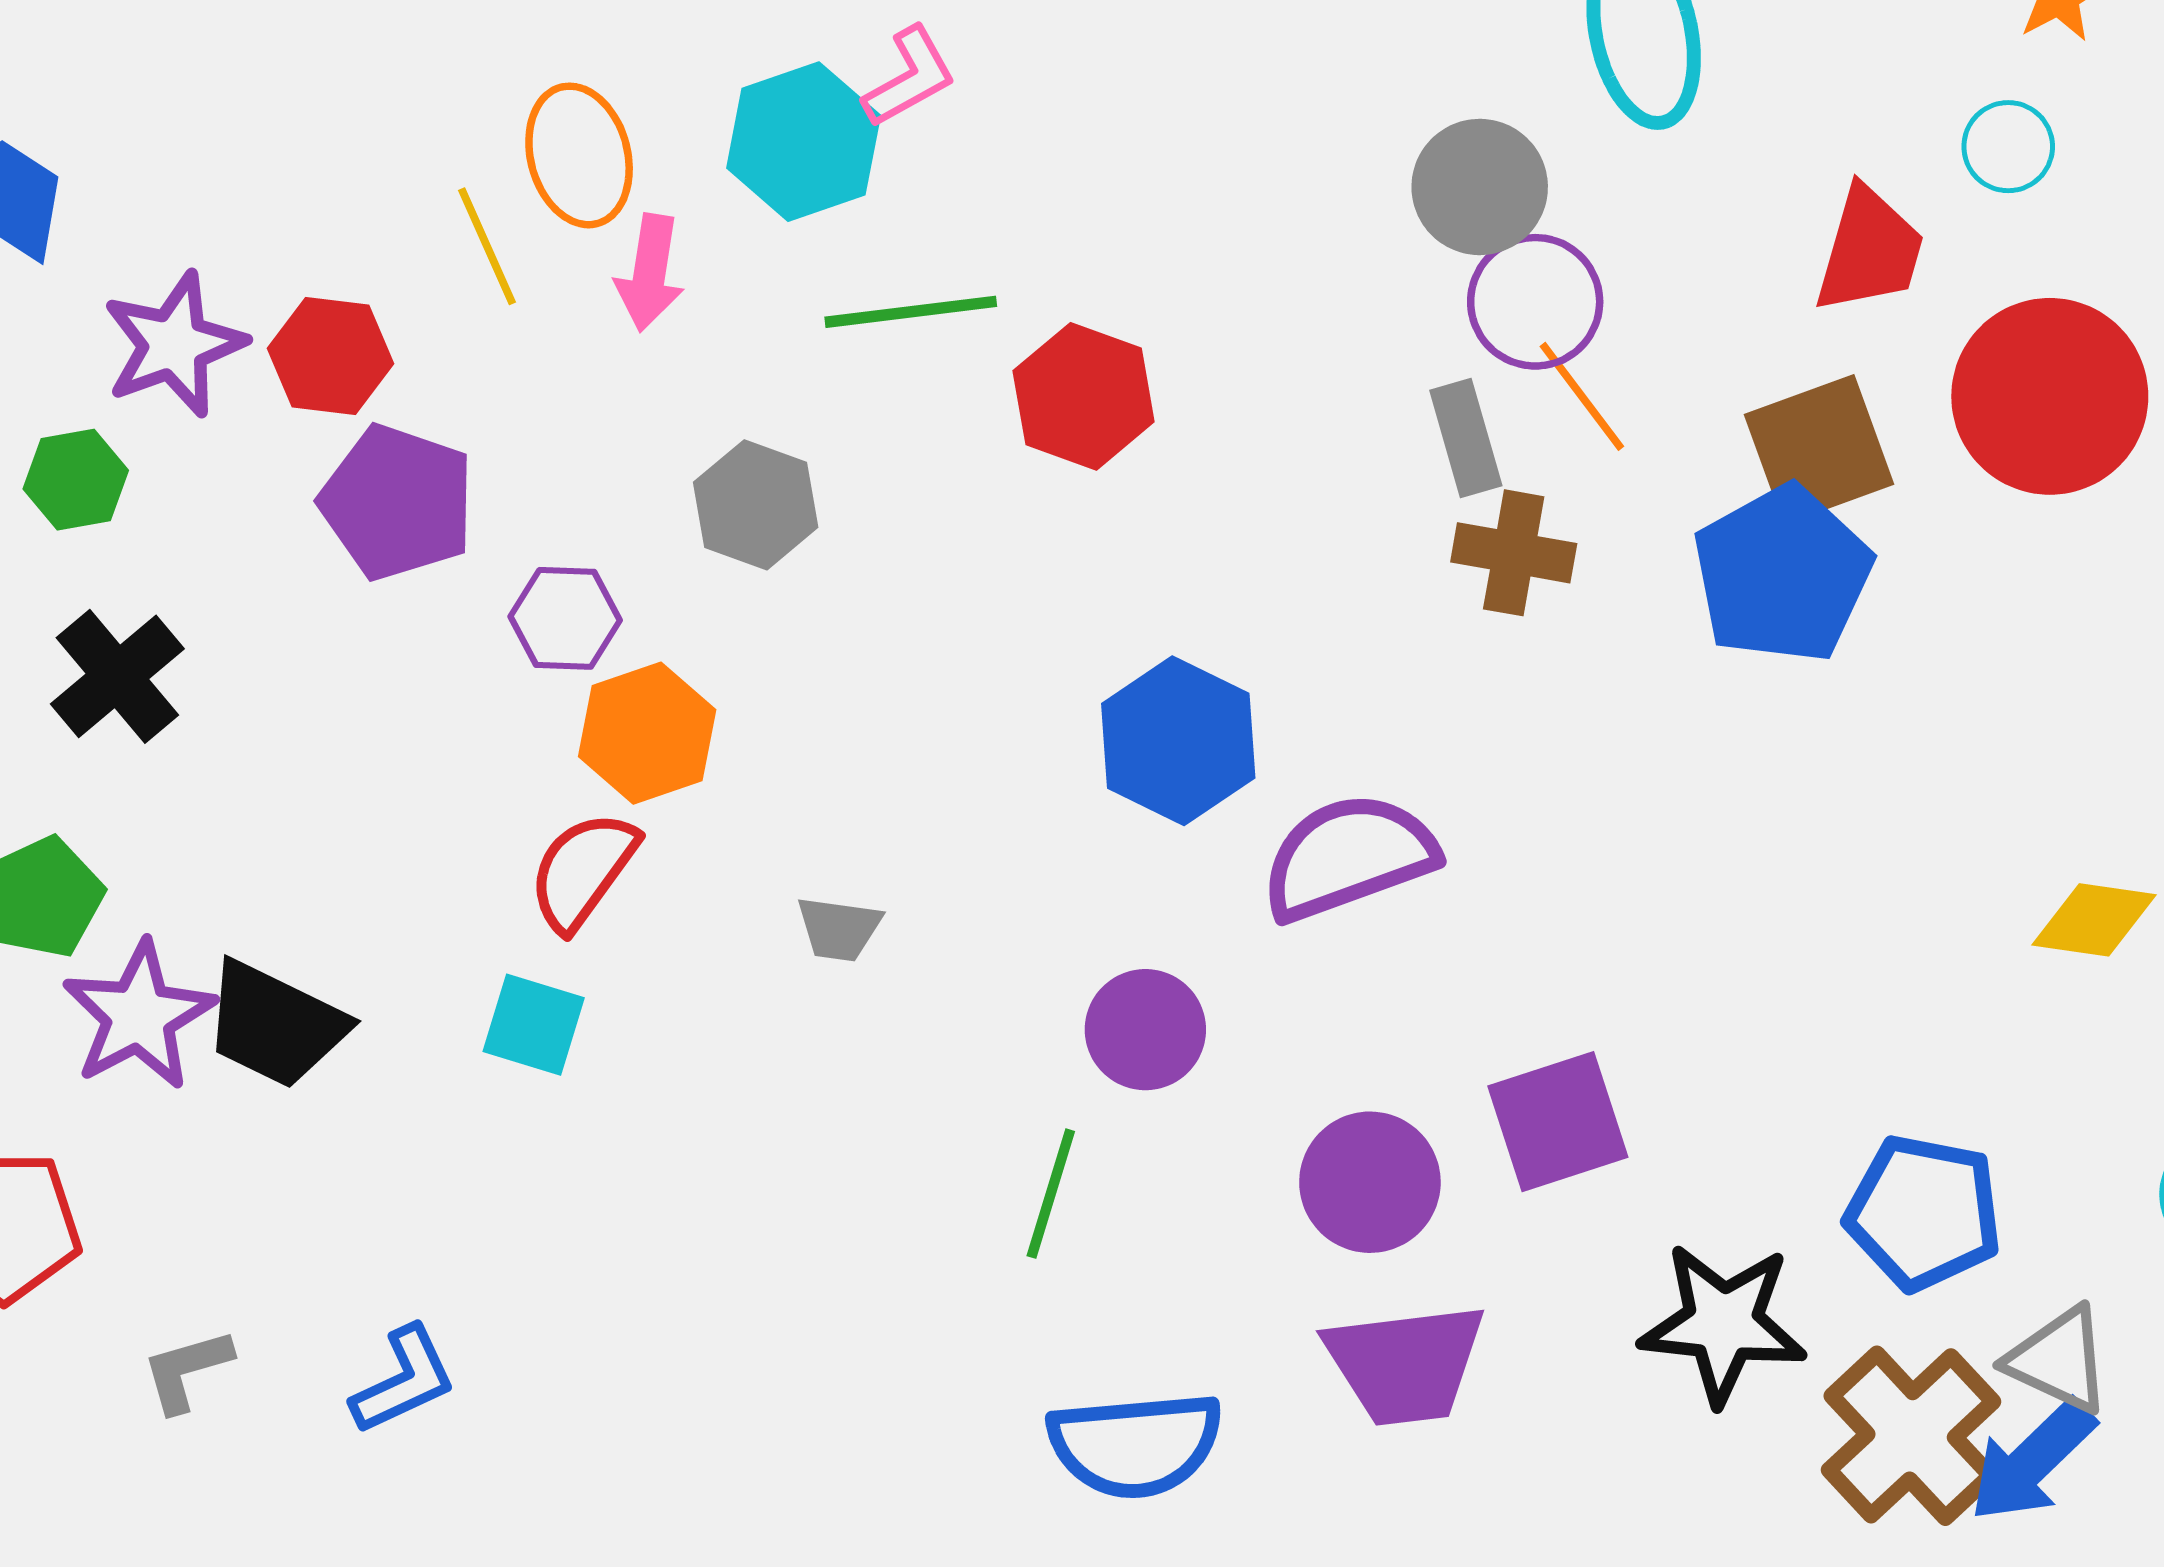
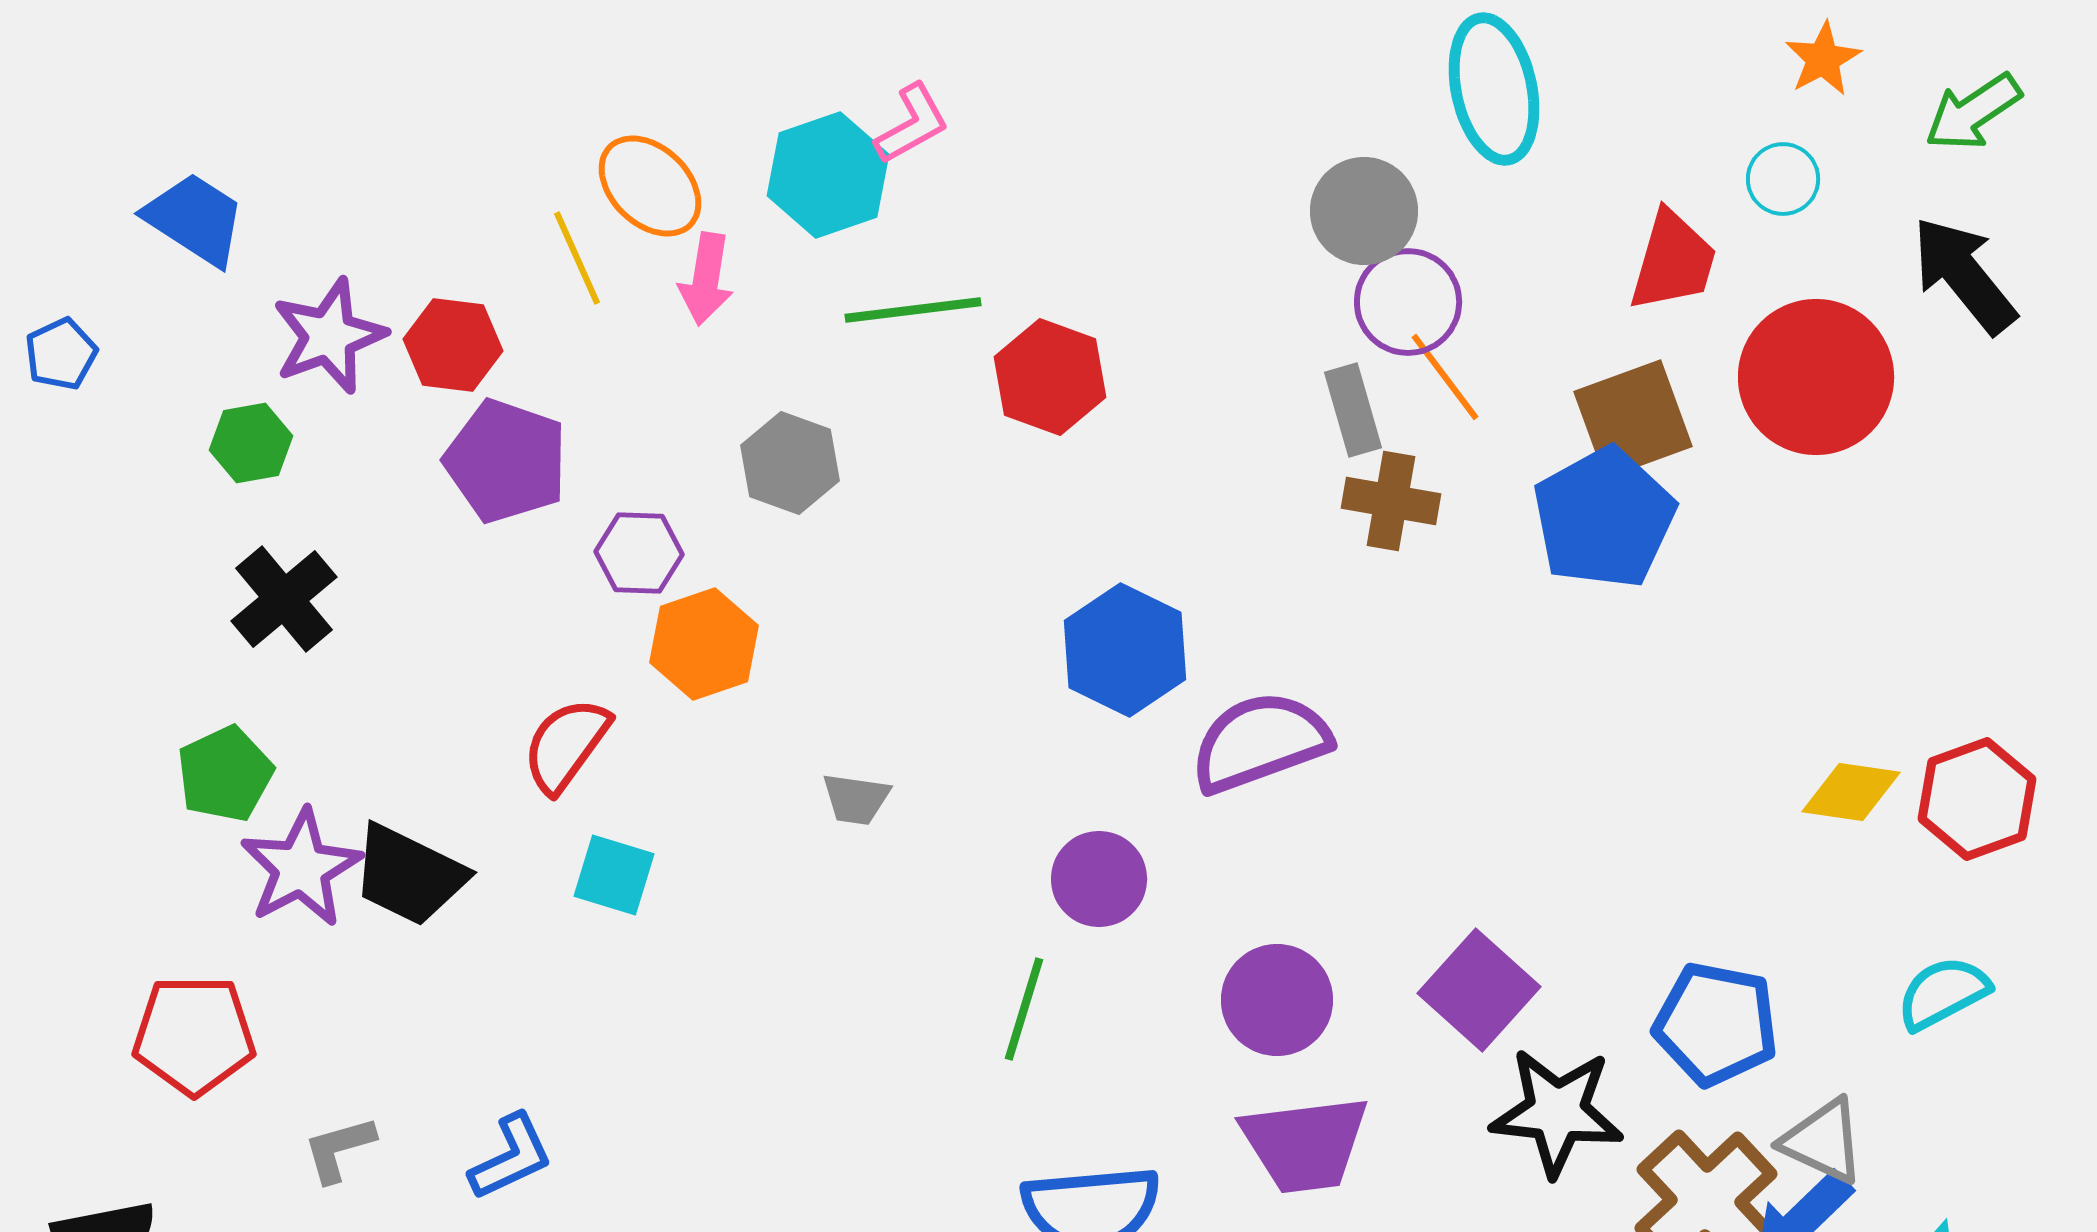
orange ellipse: (579, 155) -> (650, 186), turned -31
red semicircle: (583, 871) -> (566, 745), moved
purple square: (1558, 1122) -> (1479, 990), moved, turned -30

